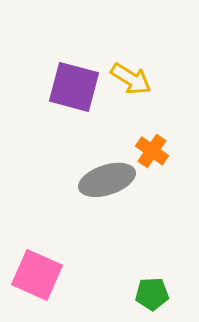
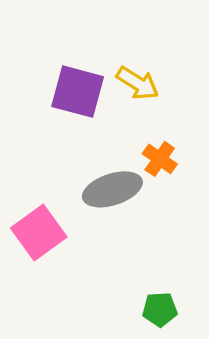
pink square: (37, 275) -> (39, 233), moved, turned 30

